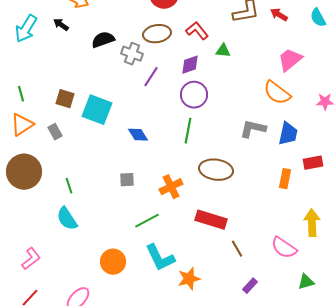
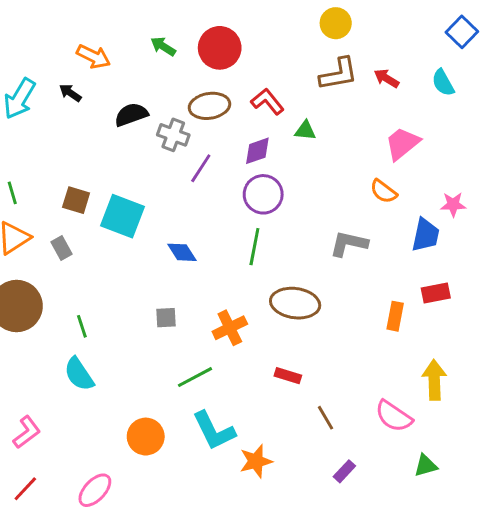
orange semicircle: (277, 93) -> (384, 191), size x0.7
blue trapezoid: (288, 134) -> (426, 235), moved
red rectangle: (211, 220) -> (288, 376), size x0.6

